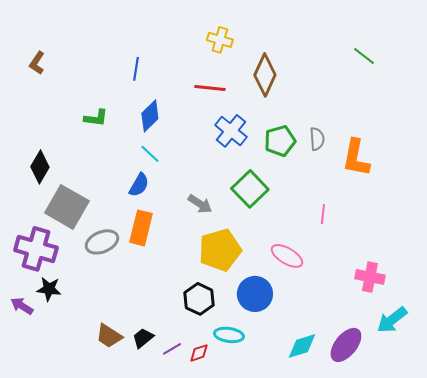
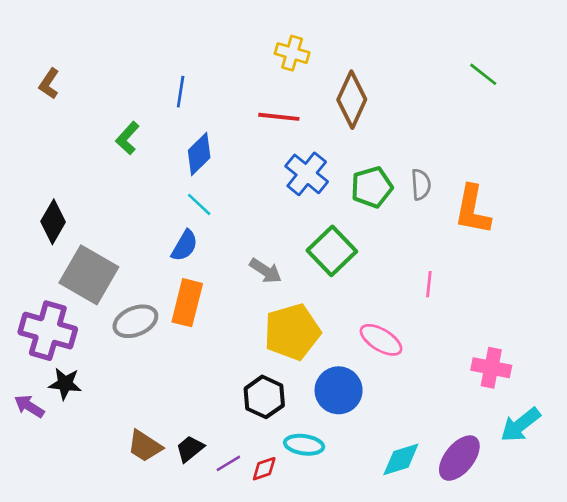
green L-shape: (96, 118) -> (127, 138), moved, turned 125

